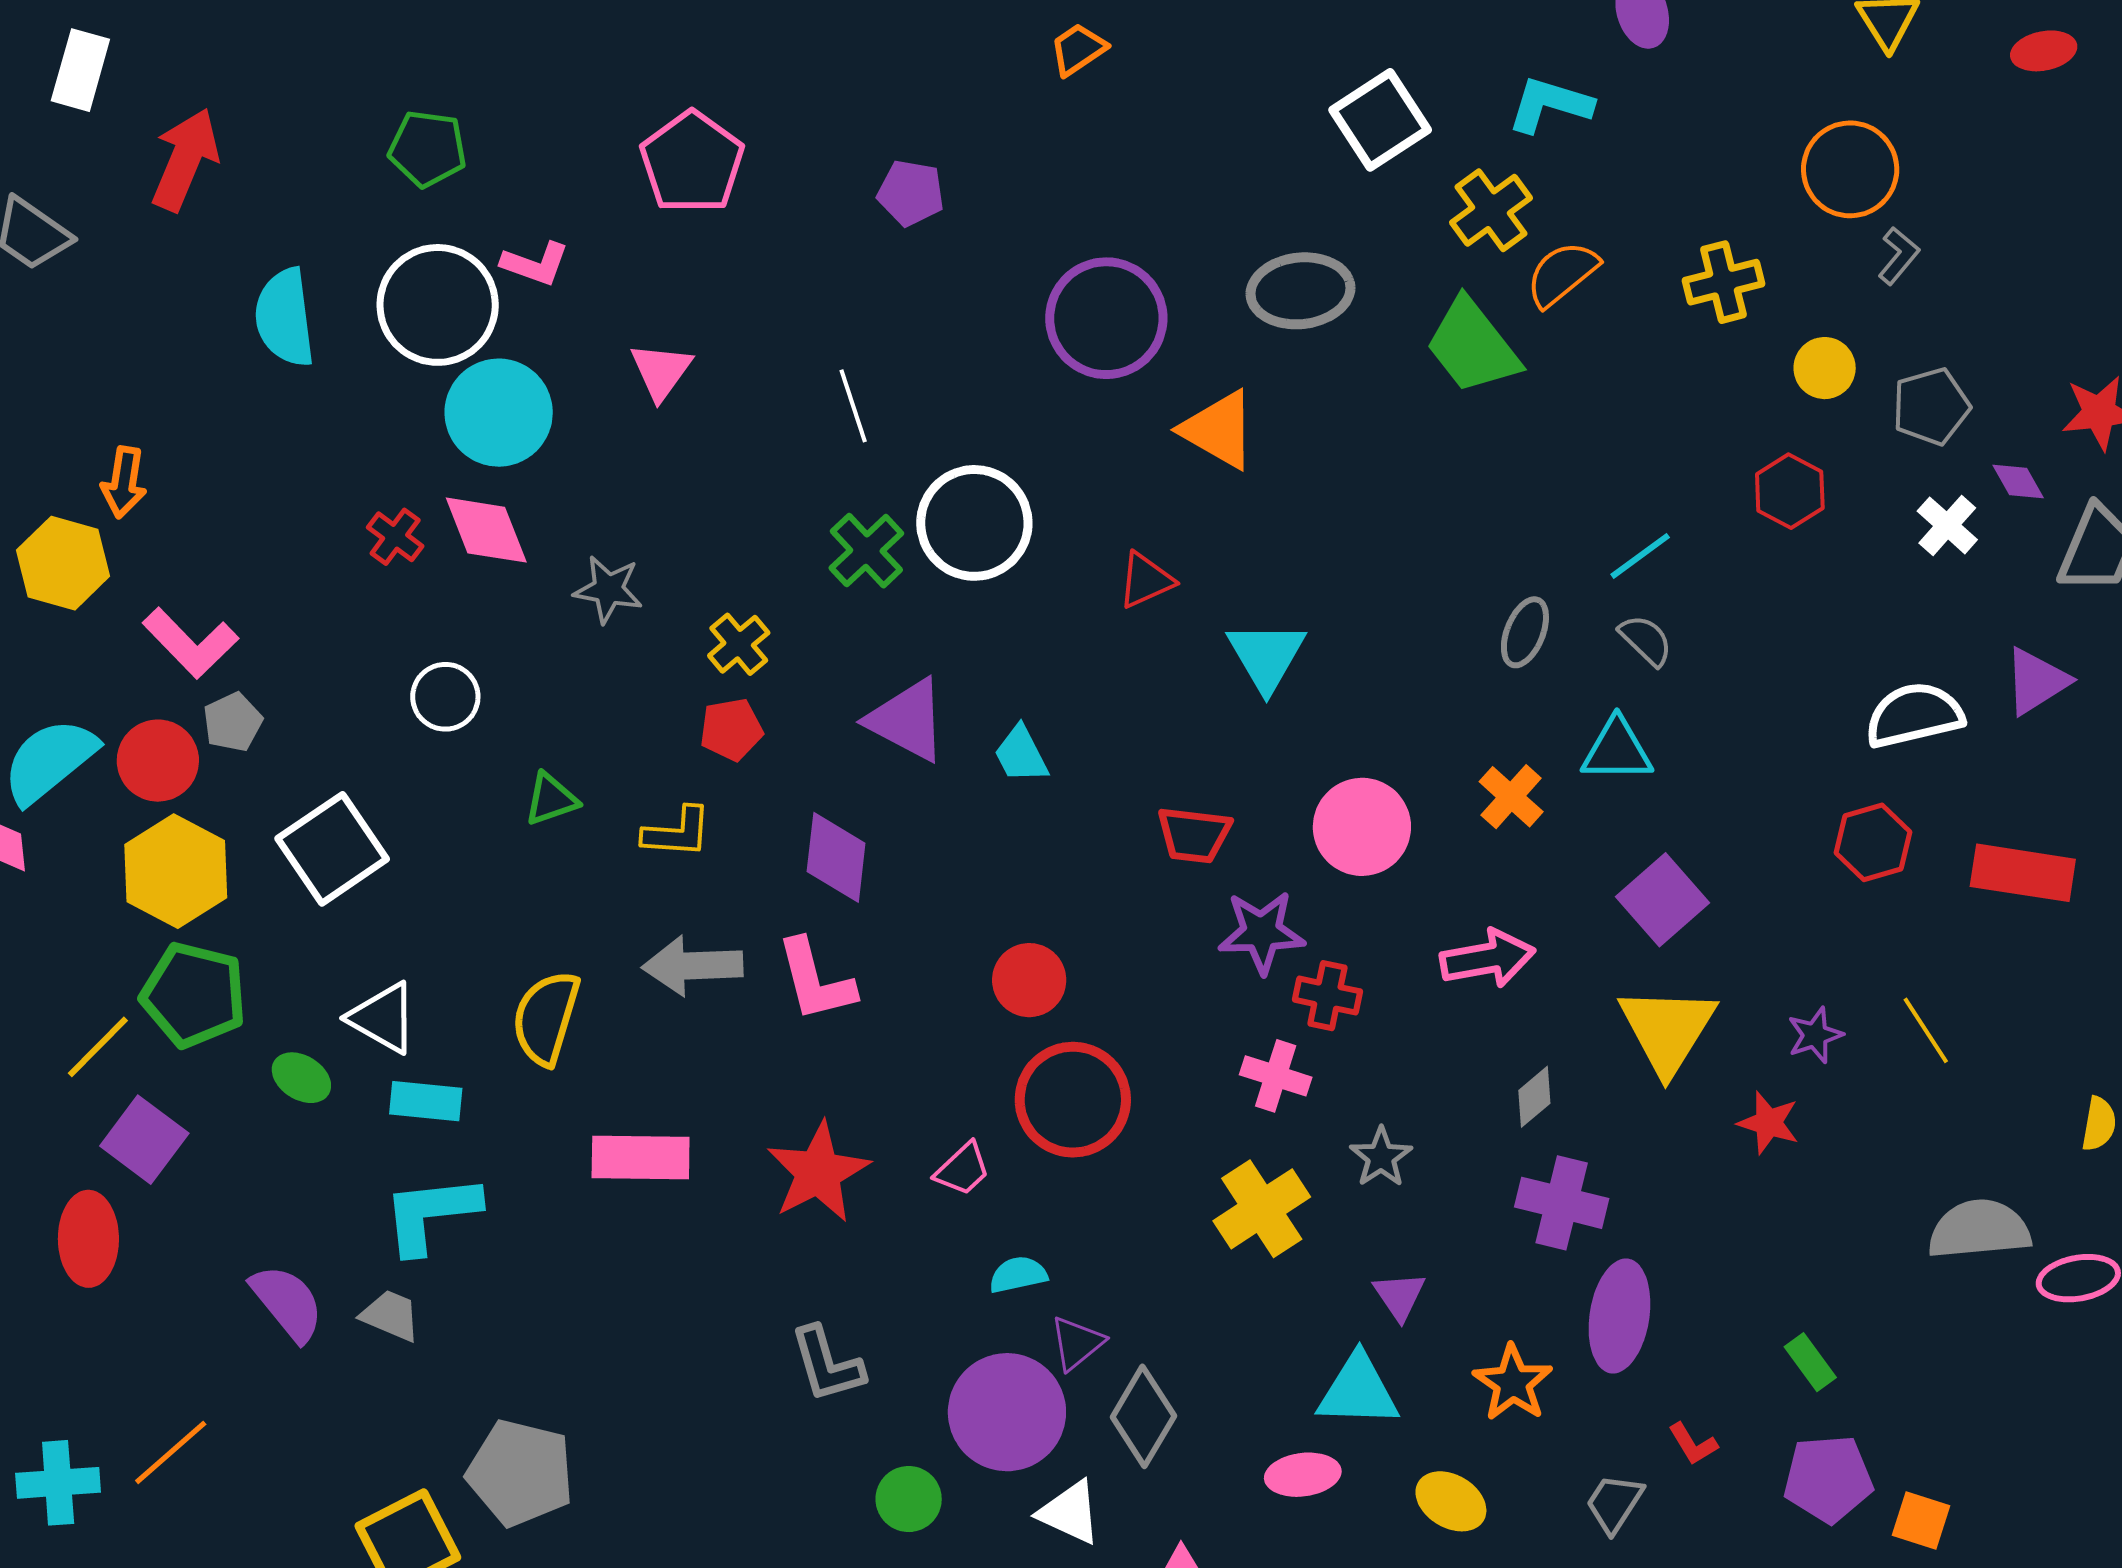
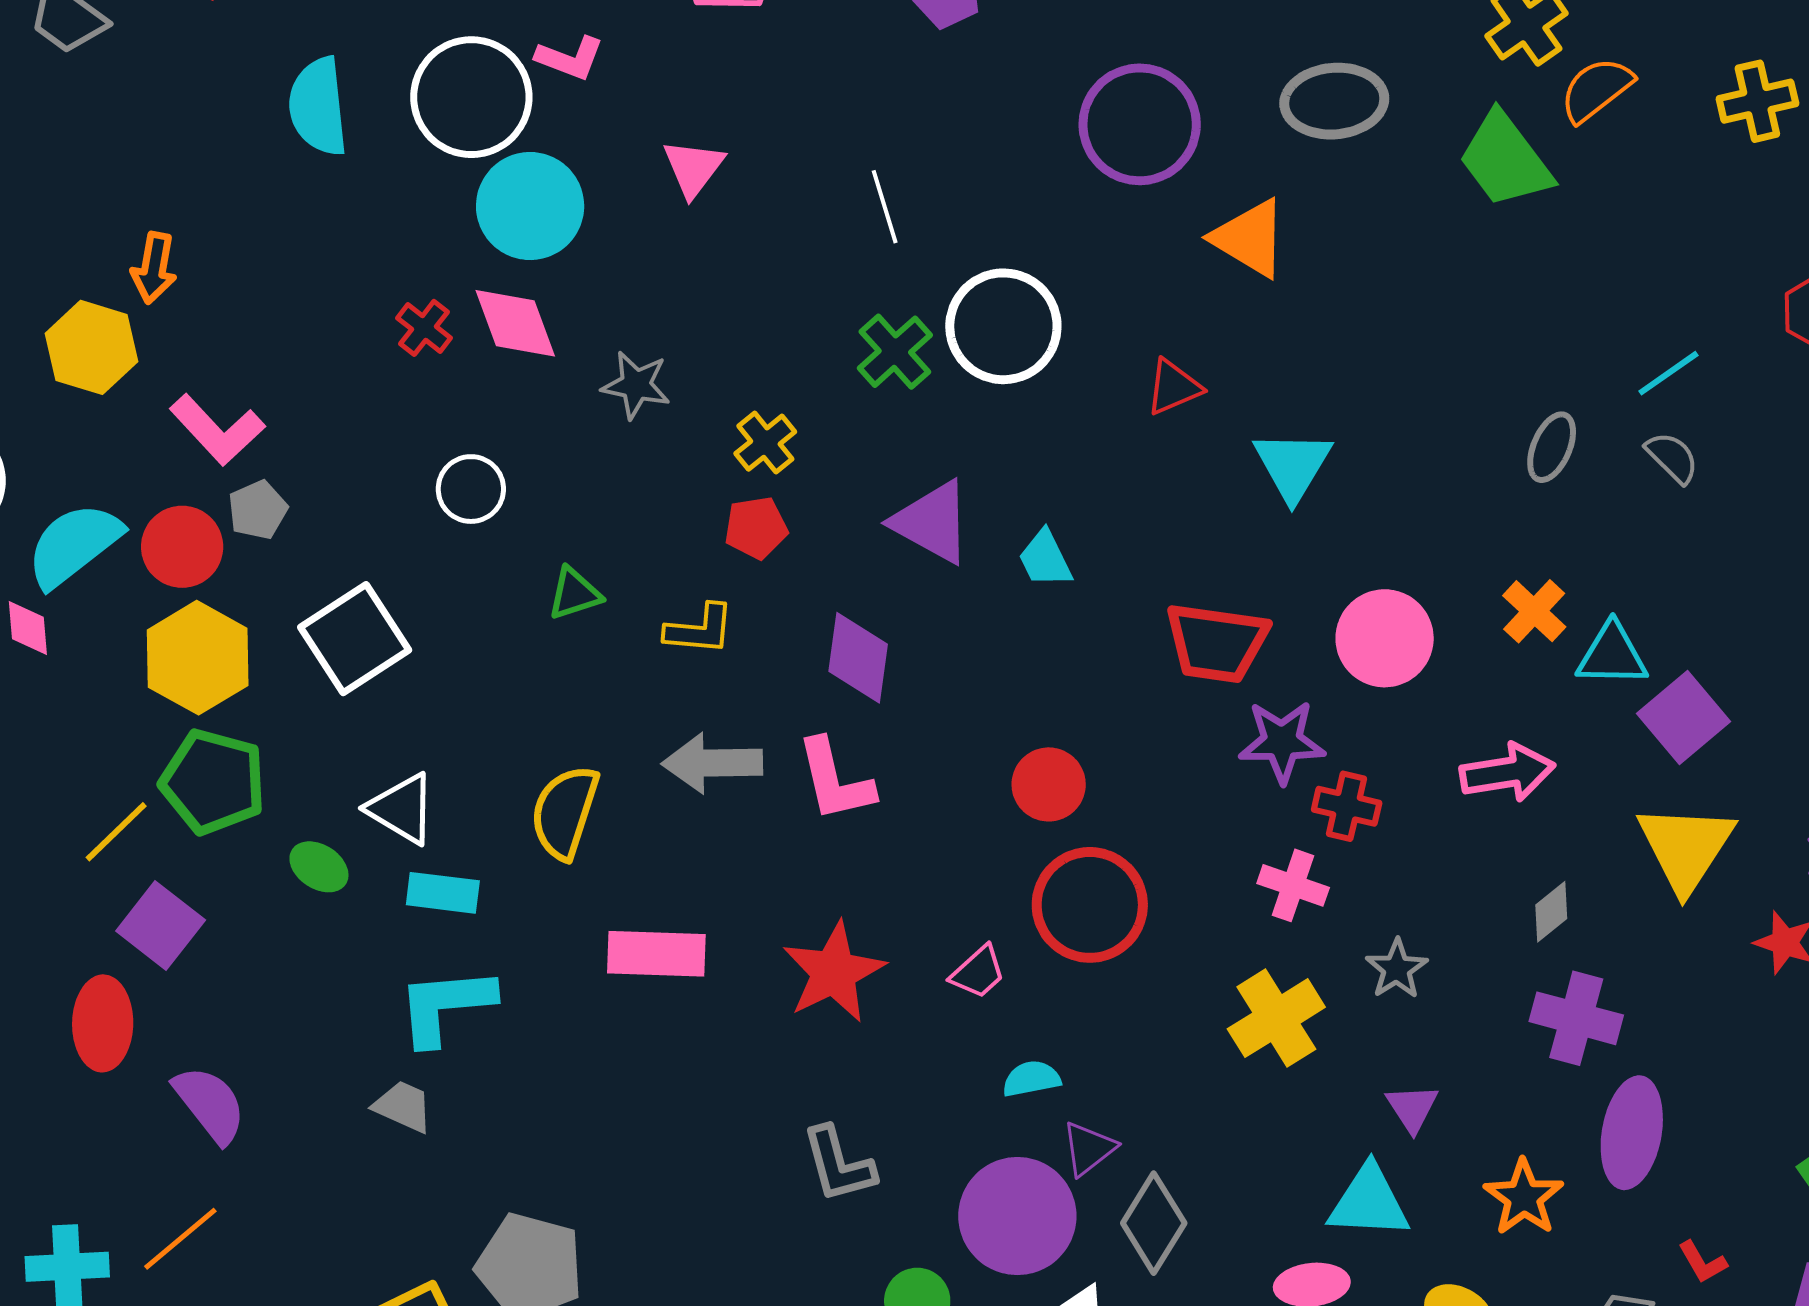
cyan triangle: (1617, 750) -> (1612, 655), moved
red trapezoid: (1194, 835) -> (1217, 643), size x1.4
purple semicircle: (287, 1303) -> (210, 1104), moved

